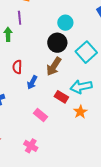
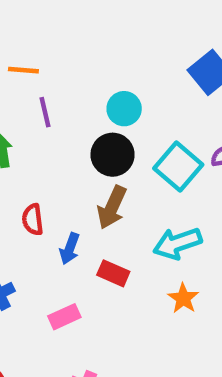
purple line: (20, 18) -> (45, 112), moved
red rectangle: (61, 97) -> (113, 273), moved
pink rectangle: (40, 115) -> (64, 317), moved, turned -56

